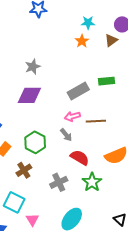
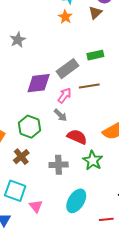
gray star: (33, 67) -> (18, 40), moved
purple diamond: (29, 95) -> (39, 83), moved
pink arrow: (72, 116) -> (64, 95), turned 147
brown line: (96, 121) -> (89, 86), moved
gray cross: (59, 182) -> (59, 165), turned 30

